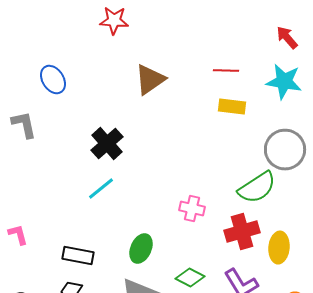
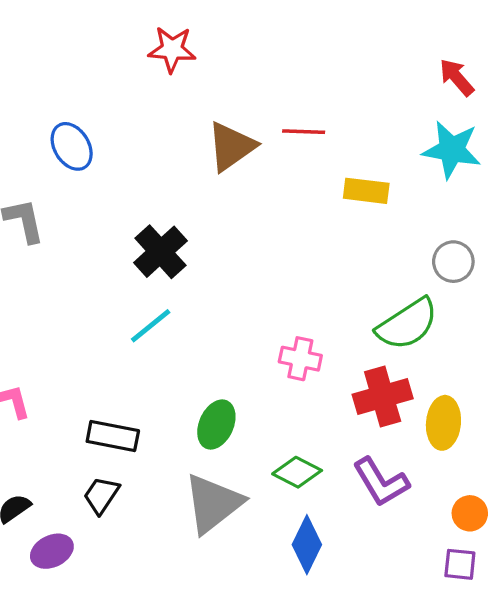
red line: (226, 71) -> (304, 132), moved
gray circle: (285, 150) -> (453, 262), size x0.6

